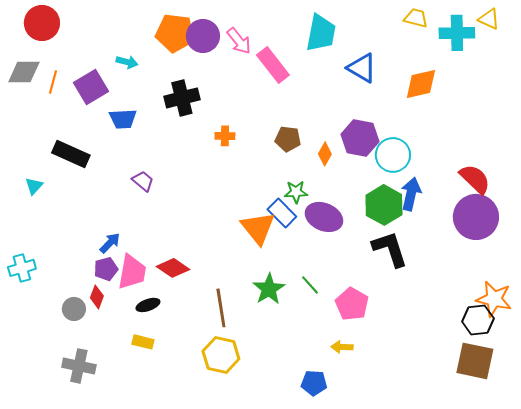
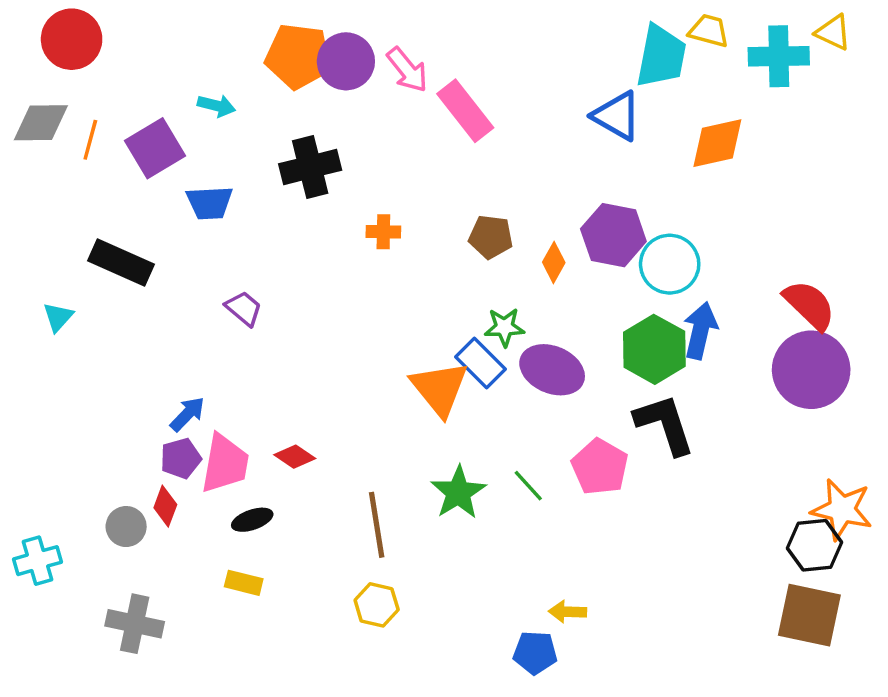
cyan trapezoid: (321, 33) -> (661, 56), moved
cyan cross: (22, 268) -> (37, 561), moved
red diamond: (173, 268) -> (295, 457), size x0.7
pink pentagon: (352, 304) -> (600, 467), moved
yellow arrow: (342, 347) -> (567, 612), moved
yellow hexagon: (221, 355) -> (377, 605), size x0.7

